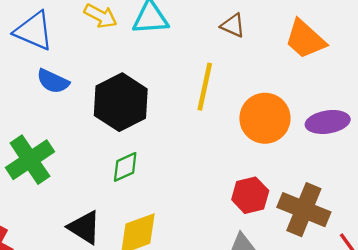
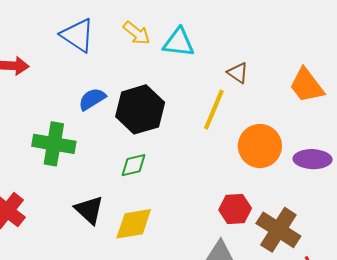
brown triangle: (233, 25) -> (238, 73), moved
blue semicircle: (53, 81) -> (92, 99), moved, turned 112
green cross: (30, 160) -> (54, 144), turned 33

